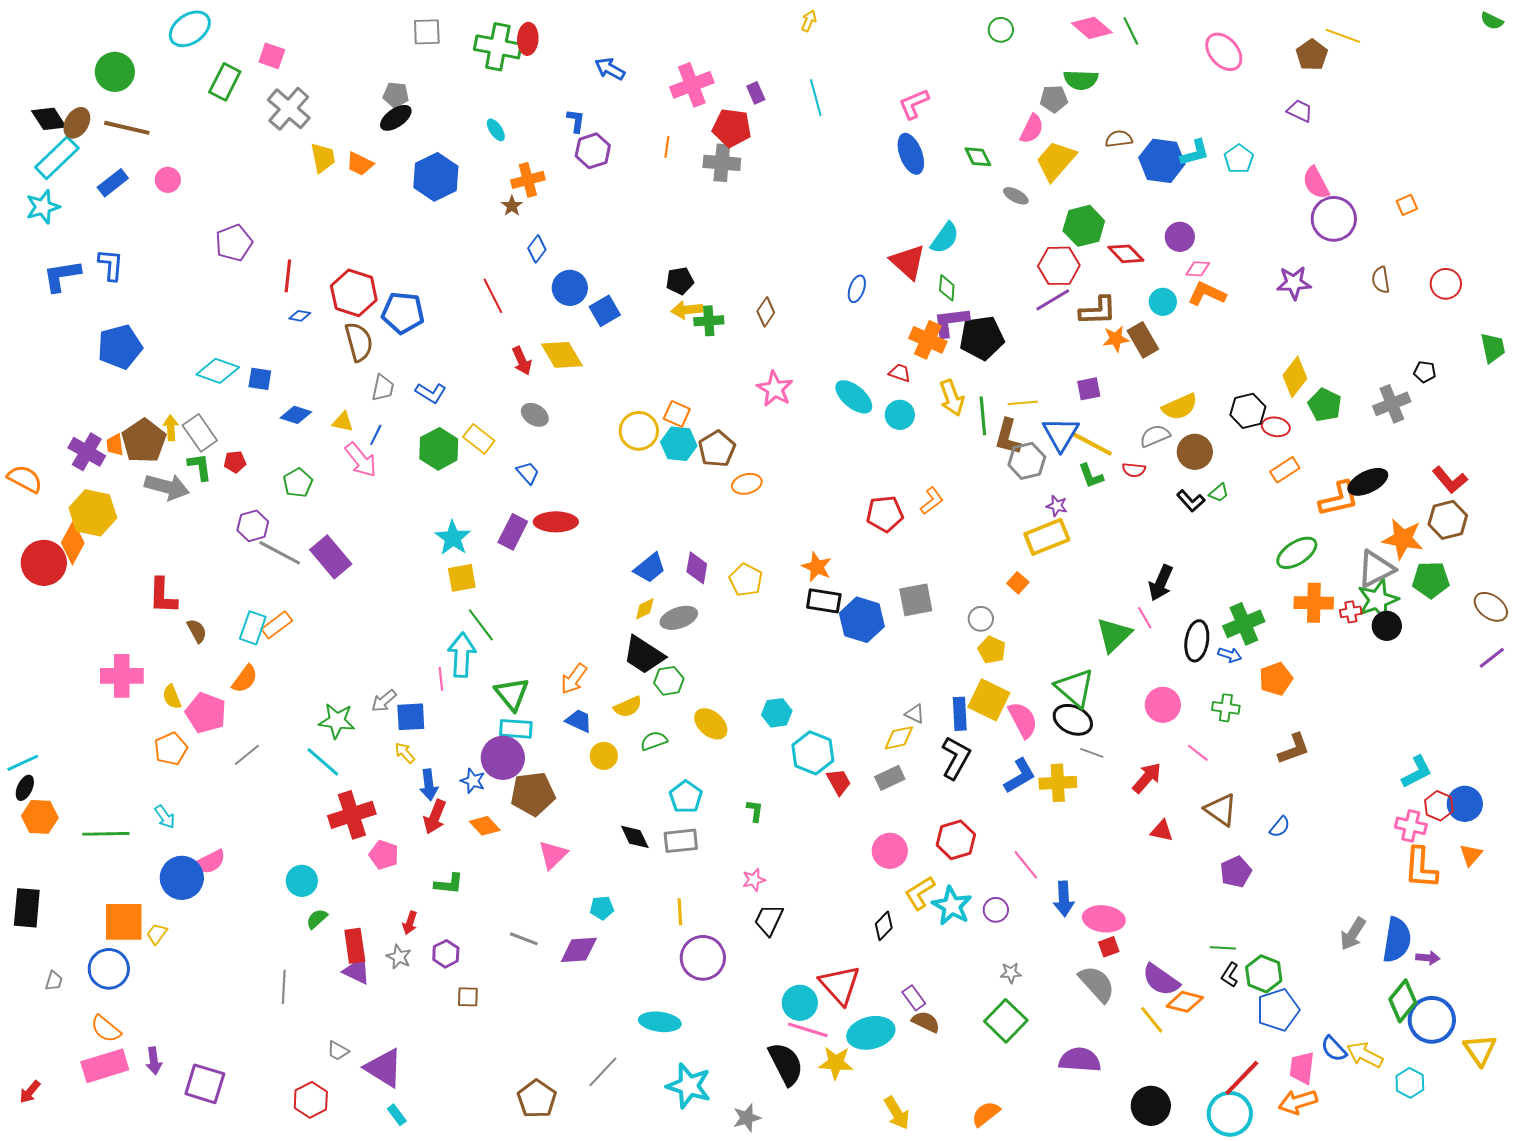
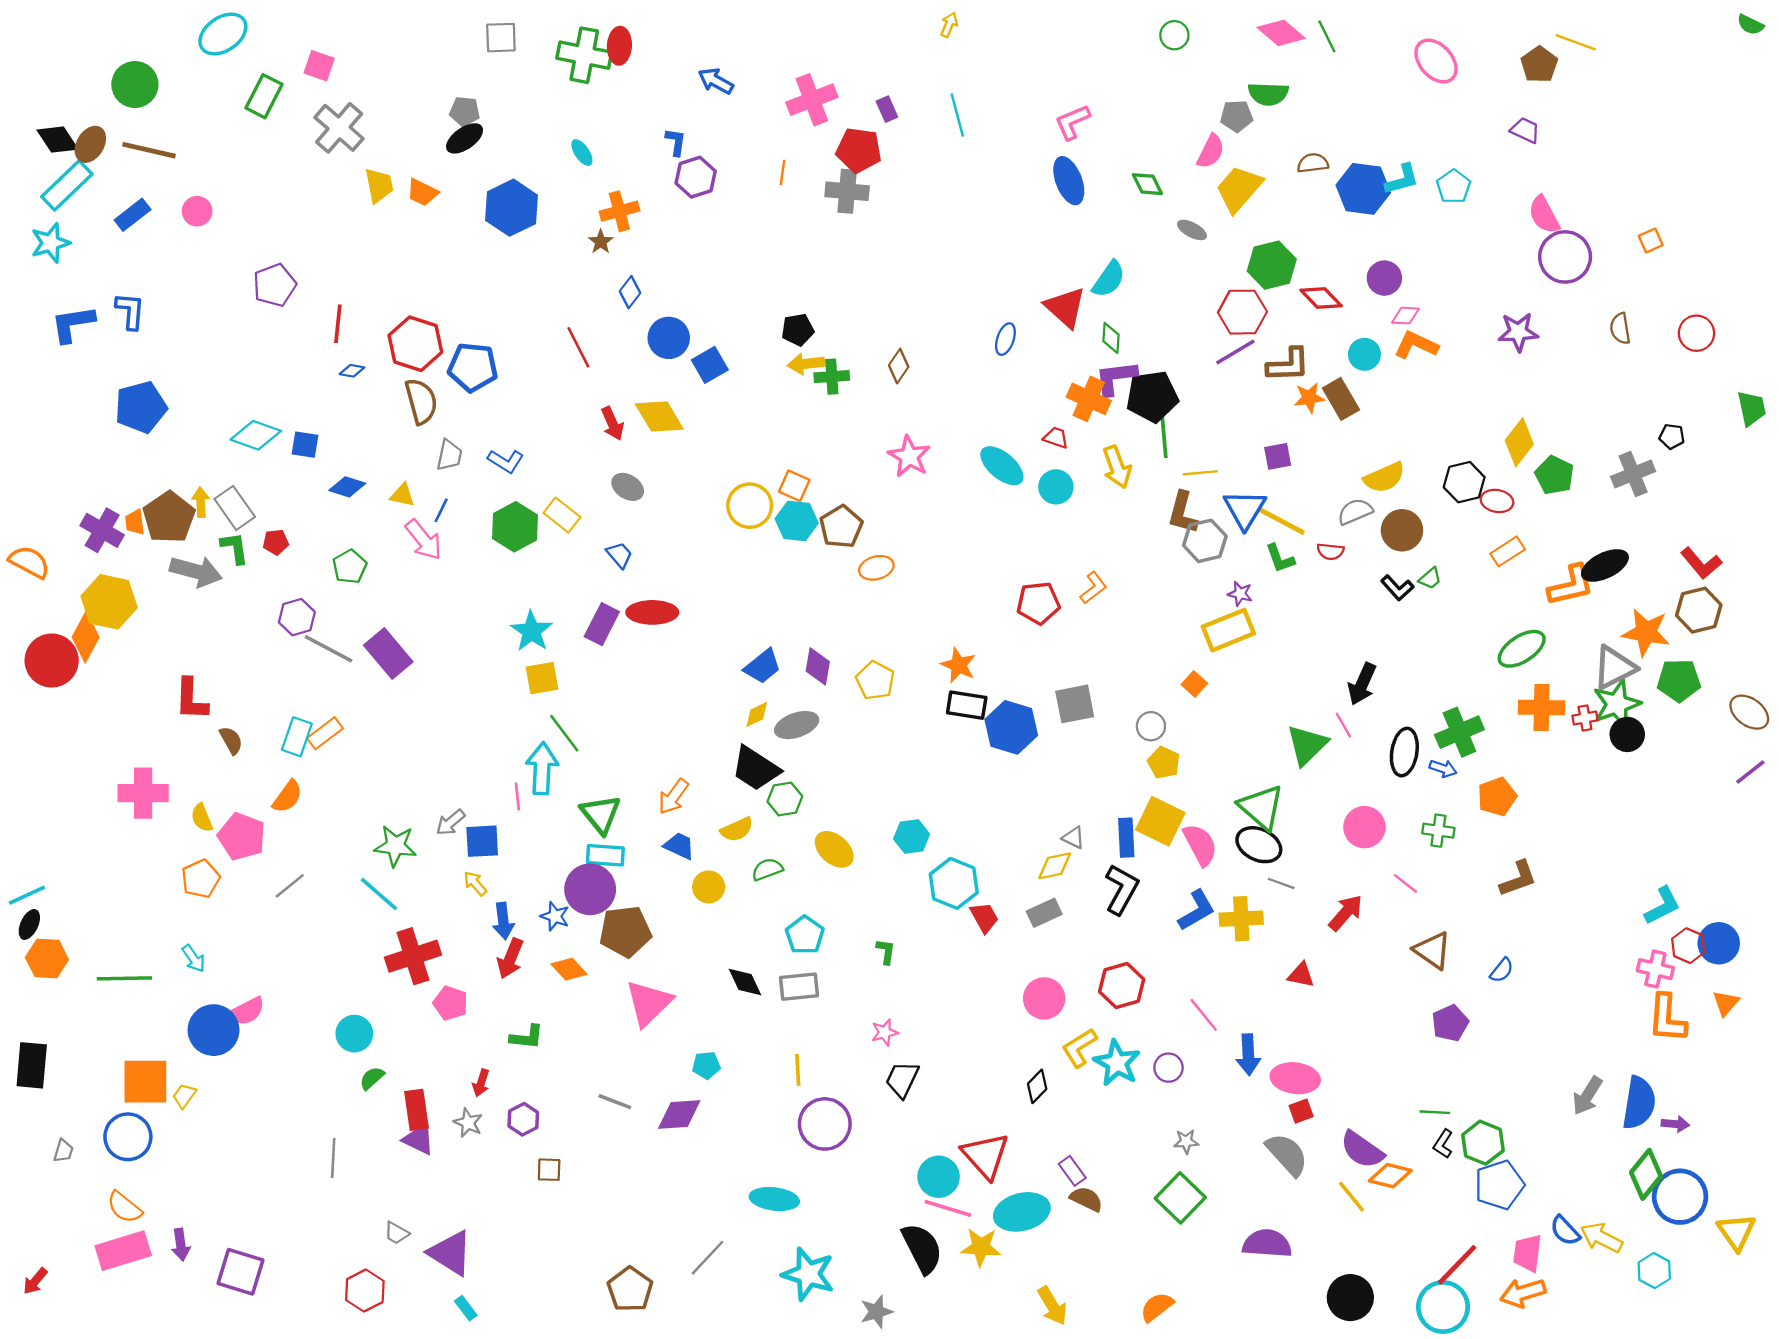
green line: (983, 416) -> (1164, 435), moved
red triangle: (1162, 831) -> (1301, 975), moved
pink triangle: (553, 855) -> (649, 1003), size x1.4

